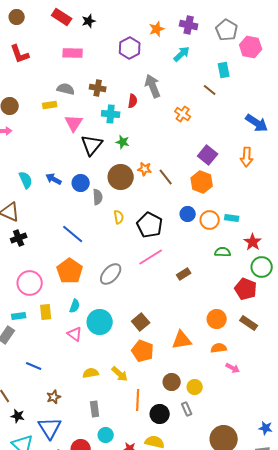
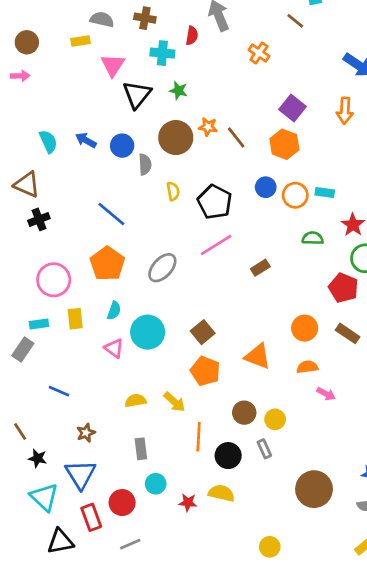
orange triangle: (182, 340) -> (258, 356), turned 30

